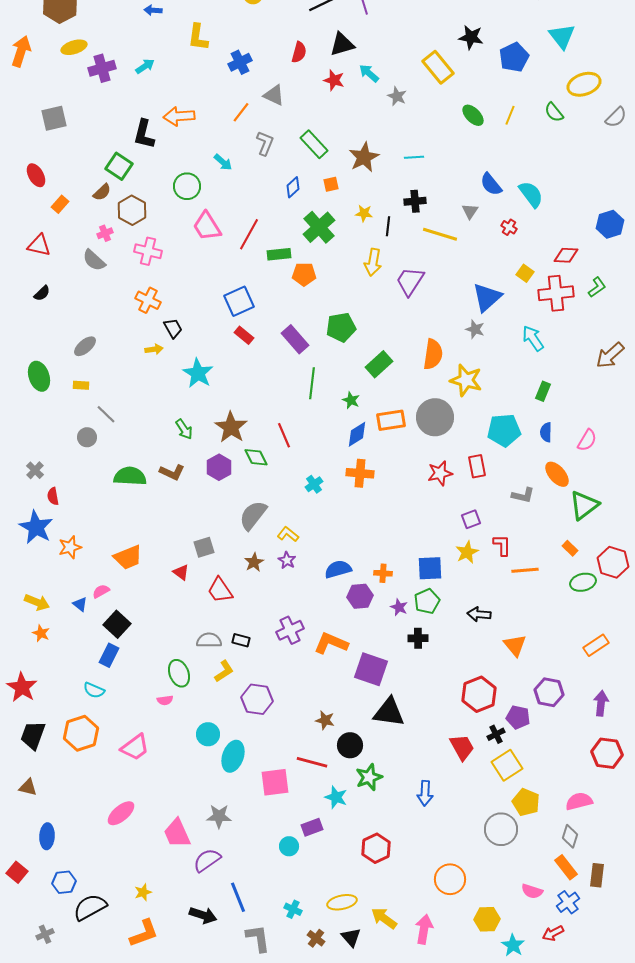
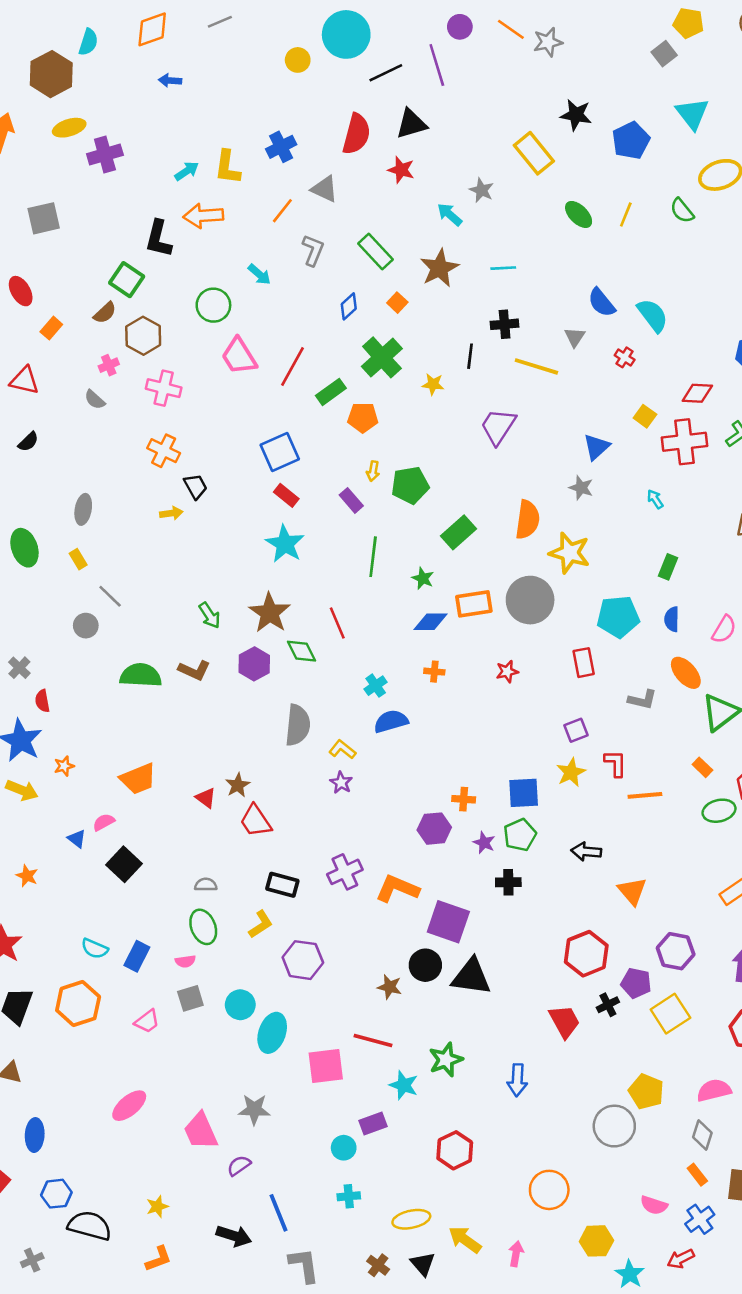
yellow L-shape: (198, 37) -> (227, 167), moved
red semicircle: (299, 52) -> (356, 134), size x1.5
cyan arrow: (145, 66) -> (187, 171), moved
cyan arrow: (369, 73) -> (450, 214), moved
orange square: (331, 184) -> (397, 303), turned -35
yellow star: (364, 213) -> (433, 384), moved
green rectangle: (279, 254) -> (331, 392), turned -30
gray semicircle: (94, 260) -> (95, 400), size x0.7
yellow arrow: (373, 262) -> (373, 471), moved, size x0.6
blue triangle: (487, 297) -> (596, 447), size x0.7
cyan arrow: (533, 338) -> (655, 499), size x0.6
purple rectangle: (295, 339) -> (351, 500), size x0.7
gray ellipse: (85, 346) -> (83, 509), turned -40
cyan star: (198, 373) -> (285, 544), moved
yellow rectangle: (81, 385) -> (78, 559), turned 56
blue diamond: (357, 434) -> (430, 622), turned 32
orange cross: (360, 473) -> (434, 672), size x0.6
red star: (440, 473) -> (507, 672), moved, size x0.7
gray semicircle: (253, 515) -> (298, 725), turned 148
orange star: (70, 547) -> (64, 766), size x0.7
gray square: (204, 547) -> (190, 998), moved
brown star: (254, 562) -> (238, 785), moved
blue semicircle: (338, 569) -> (391, 721), moved
yellow arrow: (37, 602) -> (22, 790), moved
gray semicircle: (209, 640) -> (206, 885), moved, size x0.7
black rectangle: (241, 640) -> (282, 885), size x1.4
blue rectangle: (109, 655) -> (137, 956), moved
black circle: (350, 745) -> (425, 965), moved
pink trapezoid: (135, 747) -> (147, 1021), size x0.7
yellow square: (507, 765) -> (670, 1014), moved
purple semicircle: (207, 860) -> (239, 1166), size x0.7
orange rectangle: (566, 867) -> (697, 1175), size x0.7
black semicircle: (90, 907) -> (90, 1226), turned 44
cyan cross: (293, 909) -> (349, 1196), moved, turned -30
pink arrow: (424, 929) -> (516, 1254), size x0.7
orange L-shape: (144, 933) -> (159, 1259), size x0.7

